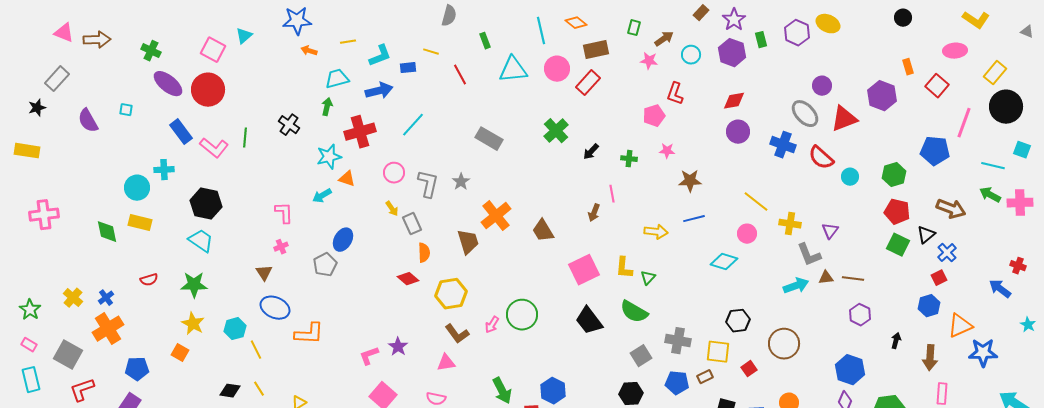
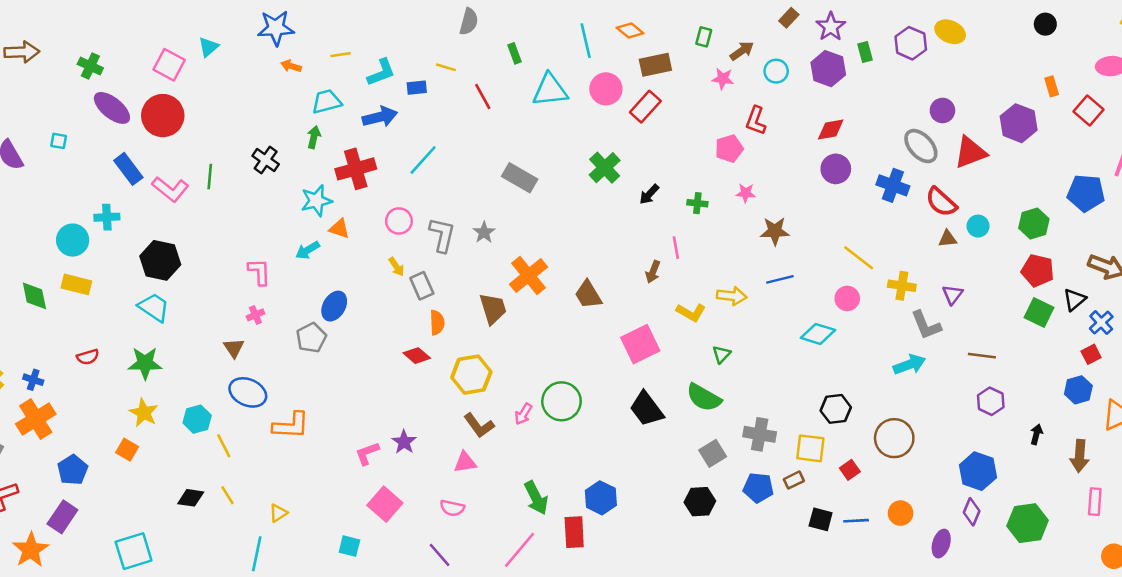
yellow L-shape: (624, 268) -> (691, 312), moved, turned -65
brown triangle: (826, 278) -> (948, 239), moved
blue cross: (106, 298) -> (33, 380), turned -35
blue pentagon: (137, 369) -> (73, 470), turned -30

